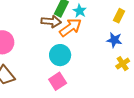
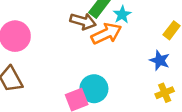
cyan circle: (60, 55) -> (94, 89), moved

